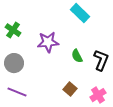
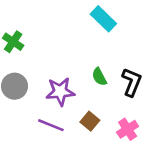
purple star: (48, 42) -> (60, 92), moved
purple line: (17, 92) -> (51, 125), moved

